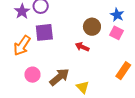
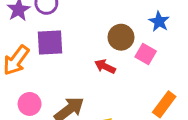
pink square: (117, 33) -> (146, 54), moved

